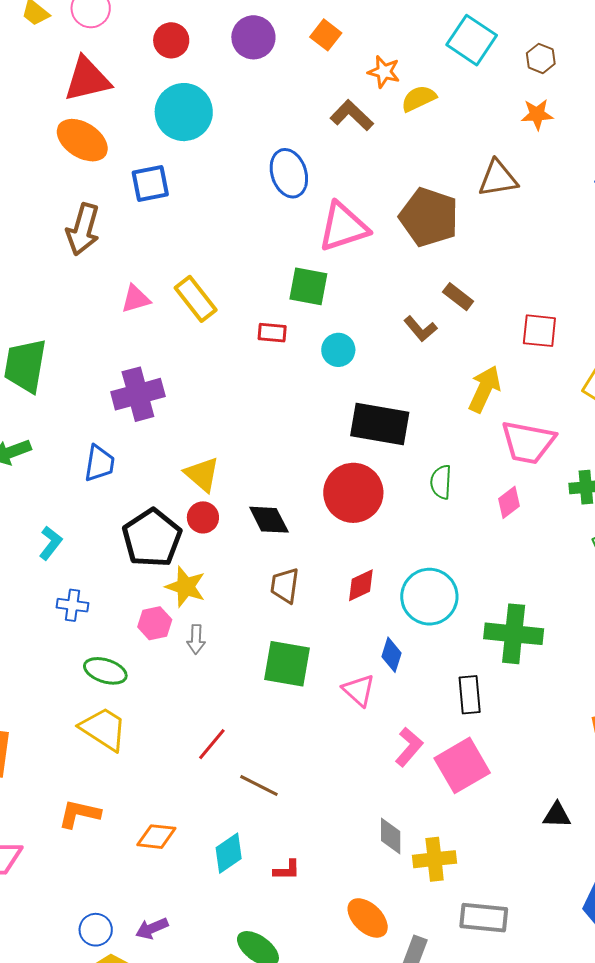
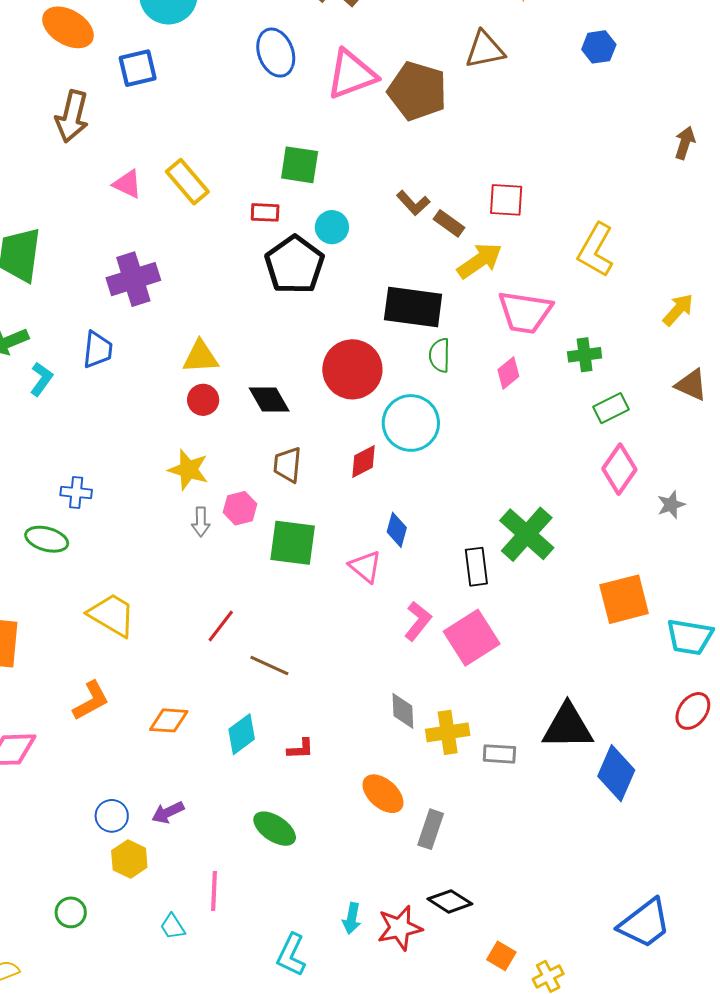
pink triangle: (343, 227) -> (352, 74), moved
brown rectangle: (458, 297) -> (449, 223), moved
pink triangle: (136, 299) -> (127, 184), turned 44
red square: (539, 331) -> (506, 200), moved
yellow arrow: (485, 389) -> (480, 261), turned 33
black rectangle: (380, 424) -> (413, 307), moved
yellow triangle: (202, 474) -> (201, 357), turned -42
black pentagon: (152, 538) -> (295, 265), moved
cyan L-shape: (51, 543) -> (41, 379), moved
cyan circle: (429, 597) -> (411, 423), moved
pink hexagon: (155, 623) -> (240, 508), moved
green cross: (514, 634) -> (527, 534), moved, turned 38
green ellipse: (105, 671) -> (47, 539), moved
orange L-shape: (79, 814) -> (91, 701), turned 141
black triangle: (557, 815) -> (568, 727), moved, size x1.8
gray rectangle: (484, 918) -> (499, 754), moved, size x0.7

